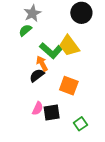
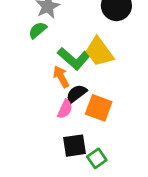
black semicircle: (37, 75) -> (76, 94), moved
pink semicircle: (38, 108) -> (65, 109), moved
green square: (80, 124) -> (97, 158), moved

